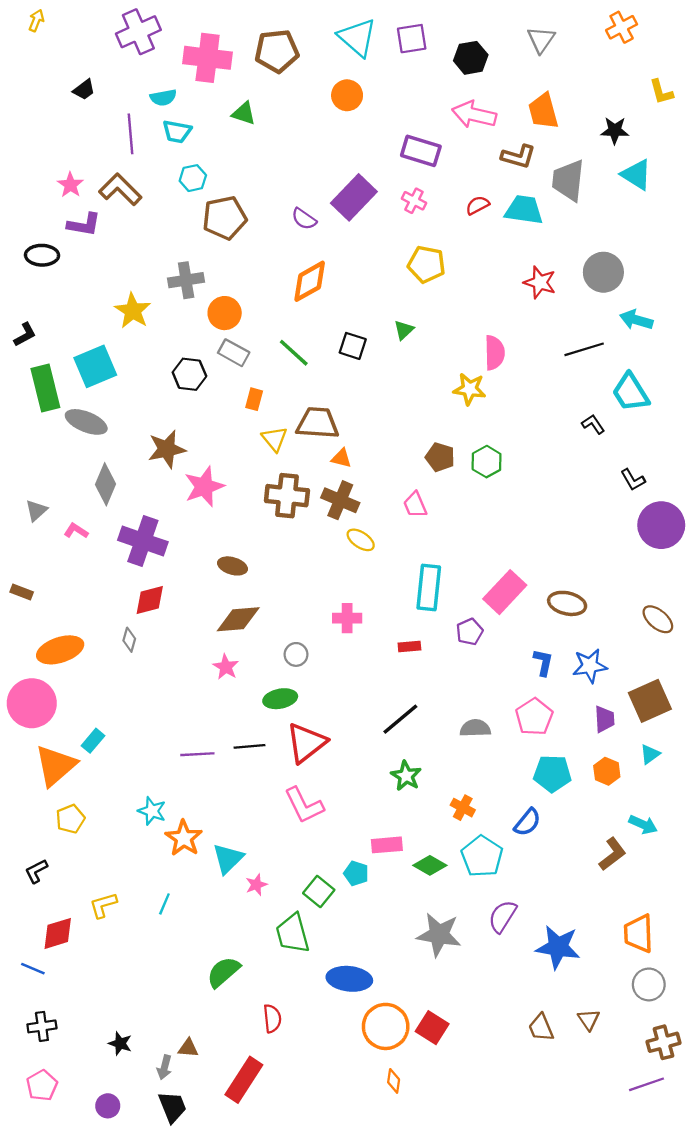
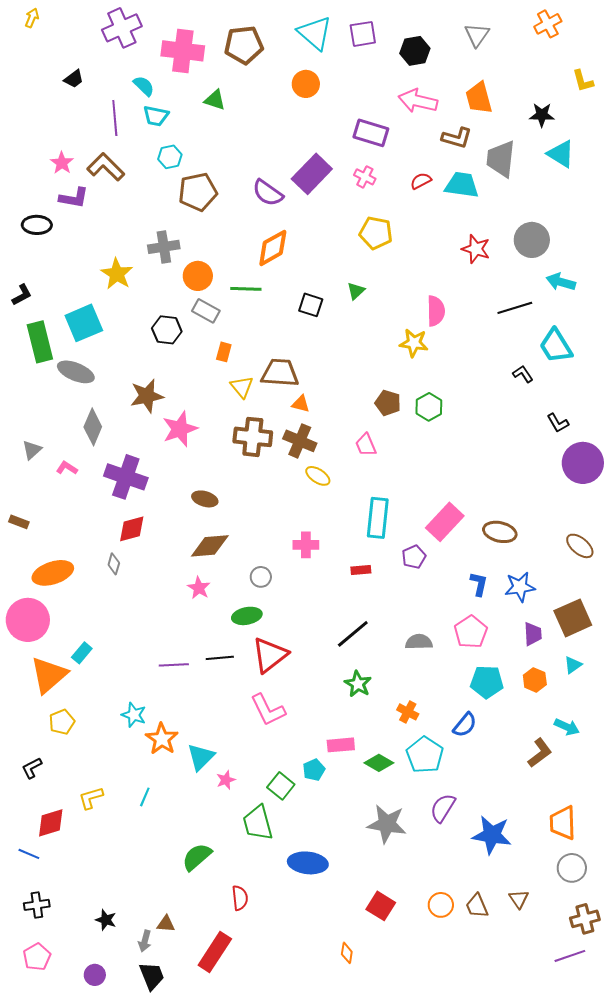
cyan semicircle: (163, 98) -> (144, 86), turned -125
purple semicircle: (304, 219) -> (268, 193), size x1.4
green line: (294, 353) -> (246, 289), moved, turned -40
cyan pentagon: (356, 873) -> (314, 770), turned 30
orange circle: (386, 1026) -> (441, 905), moved, size x0.6

